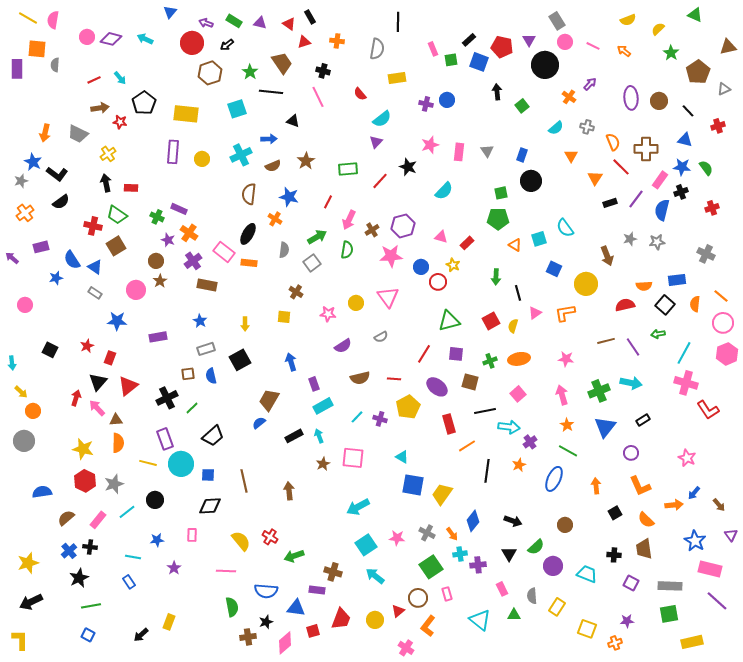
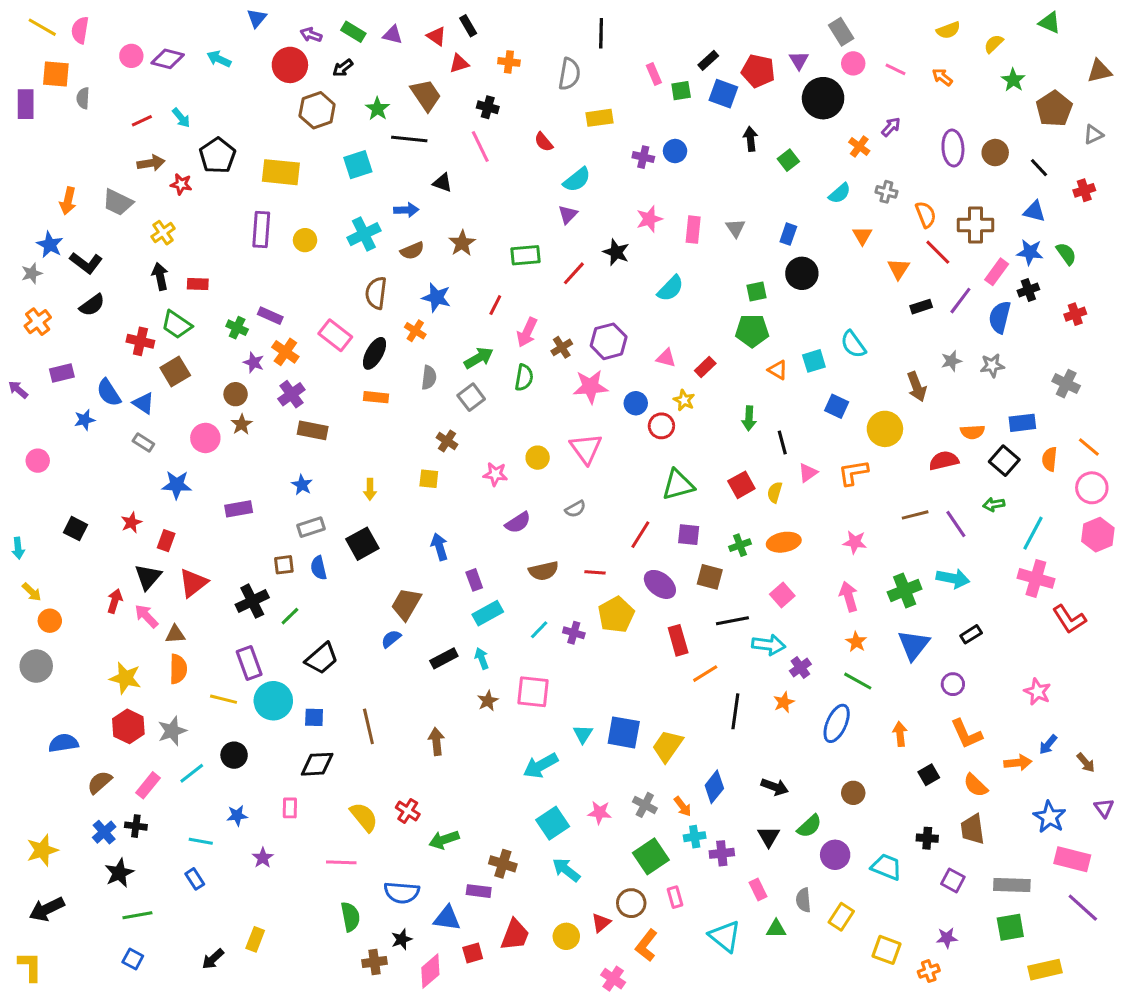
pink rectangle: (224, 252) -> (335, 335), moved
cyan triangle: (402, 457) -> (583, 734), moved, turned 32

